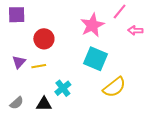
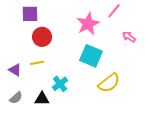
purple square: (17, 15) -> (30, 14), moved
pink arrow: (135, 30) -> (129, 37), moved, turned 32
purple triangle: (19, 62) -> (15, 70), moved, turned -40

